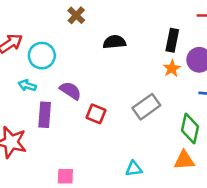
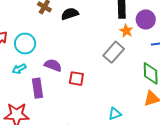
black semicircle: (114, 42) -> (70, 14), moved
cyan arrow: (27, 85) -> (19, 69), turned -32
gray rectangle: (146, 107) -> (114, 52), moved

